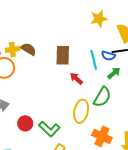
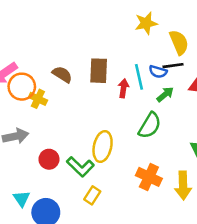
yellow cross: (12, 49) -> (38, 99), moved, turned 32
brown semicircle: (29, 49) -> (62, 74), moved
red arrow: (76, 79) -> (123, 88), moved, turned 56
yellow ellipse: (81, 111) -> (103, 147), moved

